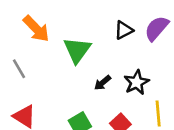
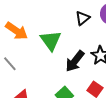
black arrow: (102, 83) -> (75, 61), size x1.6

